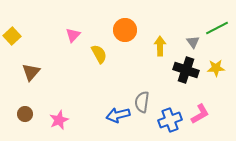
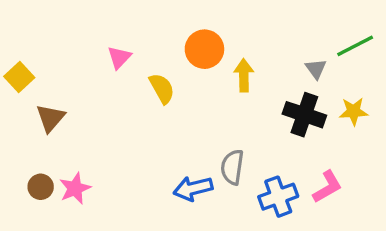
yellow square: (12, 36) -> (19, 77), moved
yellow arrow: (160, 46) -> (244, 75), moved
pink star: (59, 120) -> (75, 188), moved

